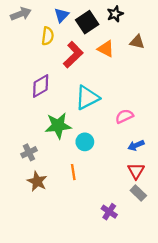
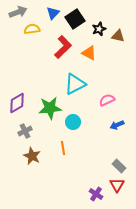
black star: (115, 14) -> (99, 29), moved
yellow semicircle: (48, 36) -> (32, 29), moved, turned -105
orange triangle: (106, 49) -> (89, 53), moved
purple diamond: (41, 86) -> (17, 103), moved
red triangle: (136, 171) -> (117, 185), moved
purple cross: (109, 212) -> (96, 194), moved

